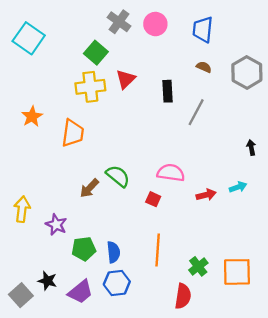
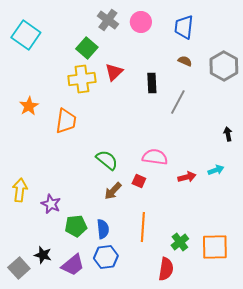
brown arrow: (89, 188) -> (113, 191), moved

